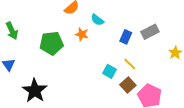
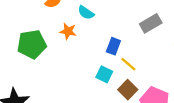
blue rectangle: (126, 37) -> (113, 46), moved

